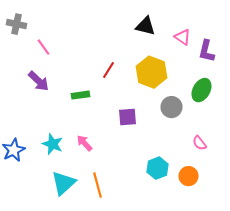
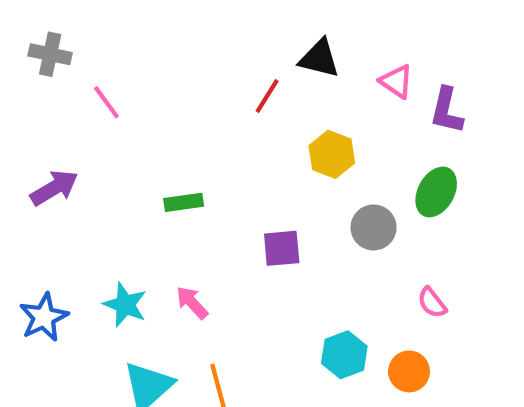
red line: (108, 70) -> (267, 96), moved
yellow hexagon: (152, 72) -> (332, 154), size x0.7
purple arrow: (38, 81) -> (54, 188), moved, turned -75

